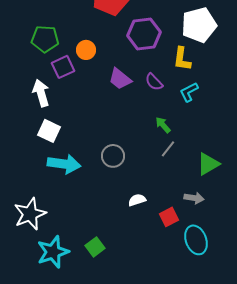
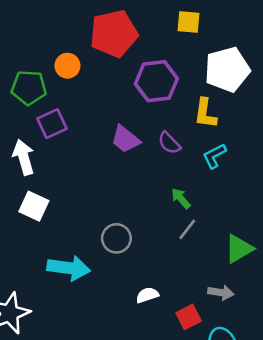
orange circle: (86, 50) -> (67, 66), moved
cyan arrow: (64, 164) -> (69, 268), moved

